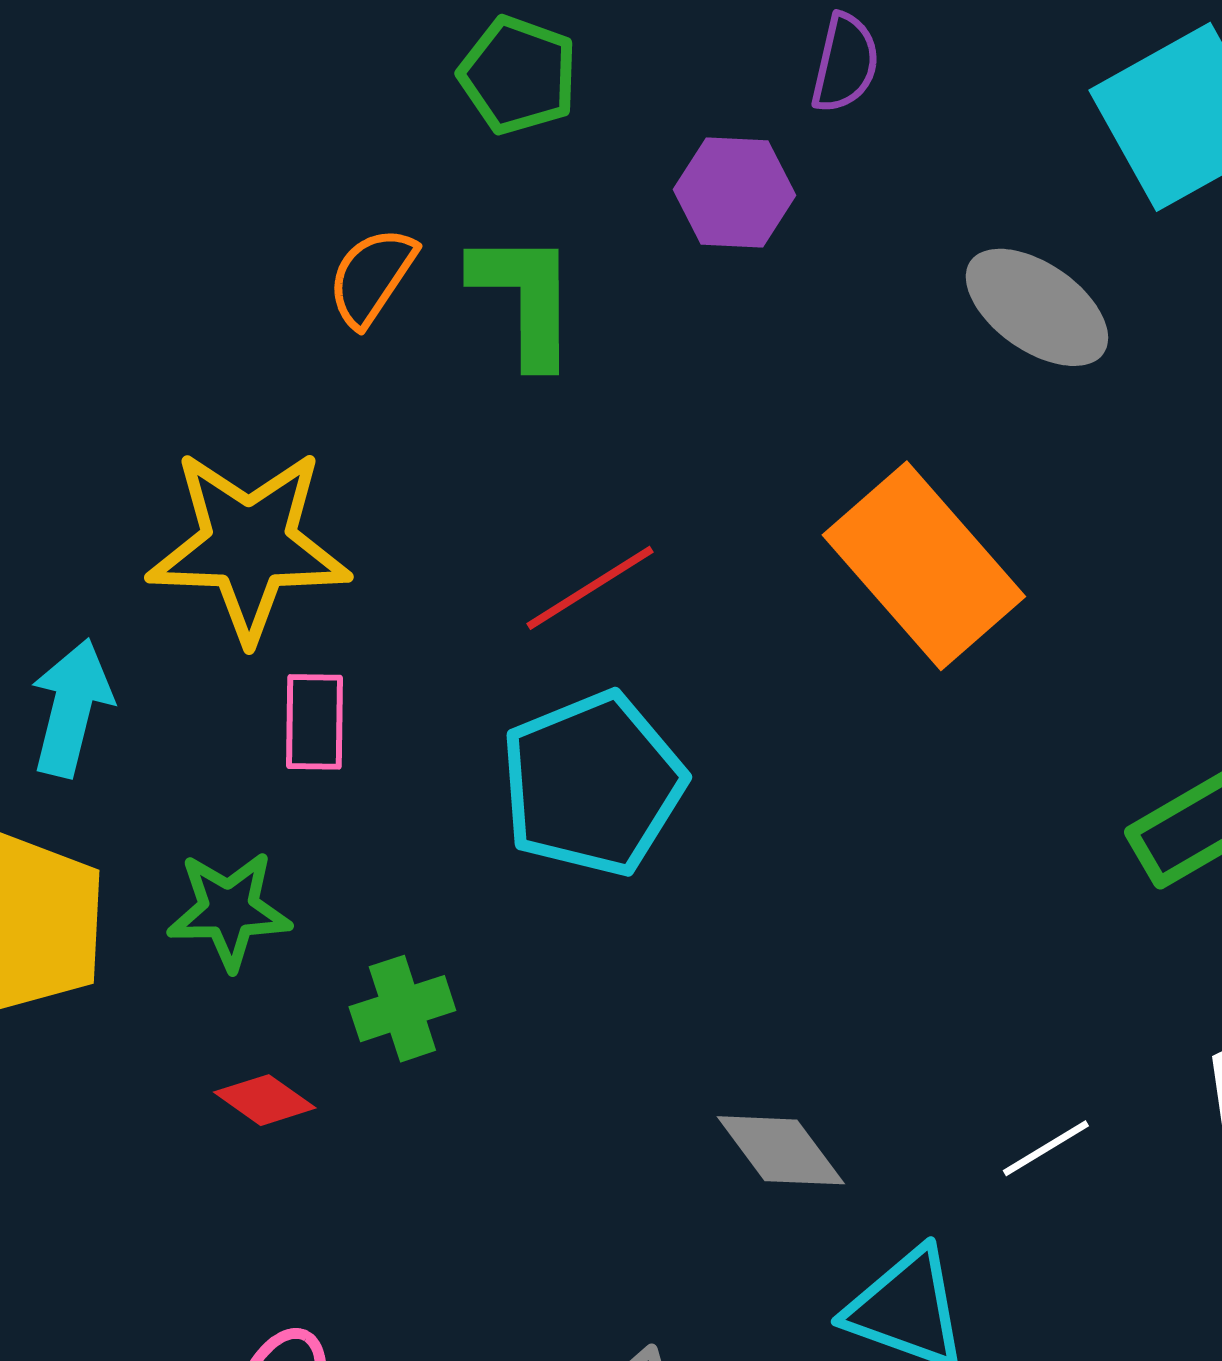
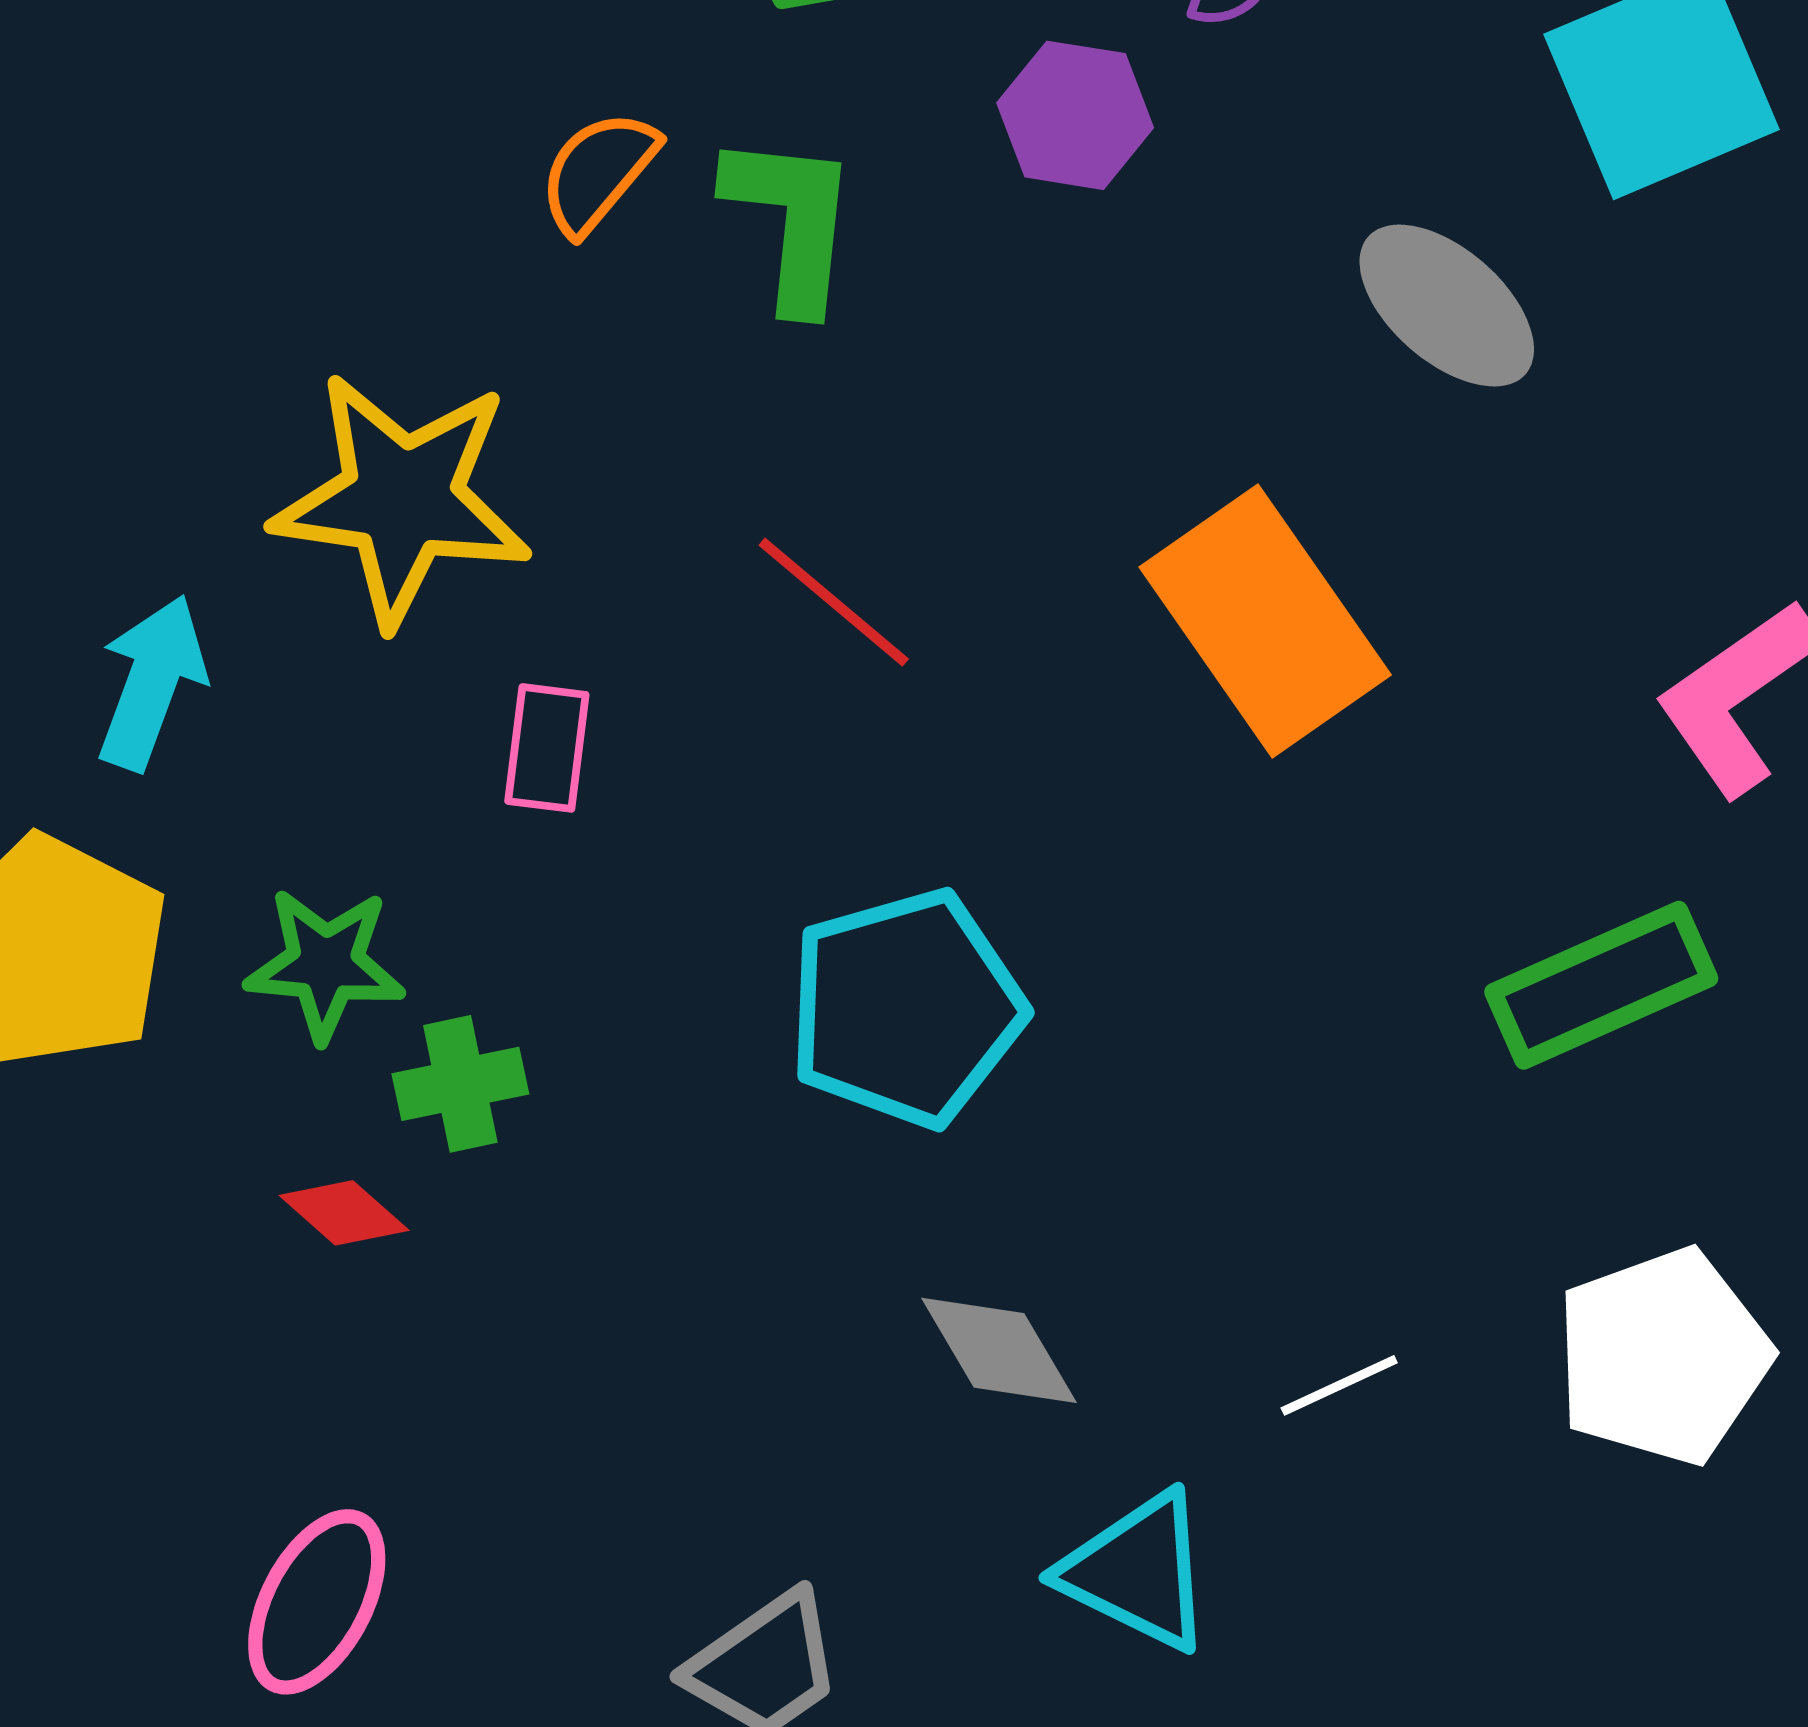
red line: (590, 588) -> (834, 602), turned 66
pink rectangle: (314, 722) -> (547, 748), moved
cyan pentagon: (593, 784) -> (906, 1008), moved
green cross: (402, 1009) -> (460, 1084), moved

